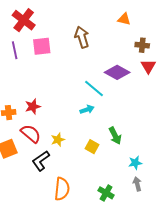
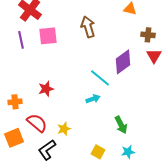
purple diamond: (117, 72) -> (123, 62), turned -65
red star: (33, 107) -> (46, 89), moved
yellow square: (92, 147) -> (98, 152), moved
cyan star: (135, 163) -> (128, 152), moved

